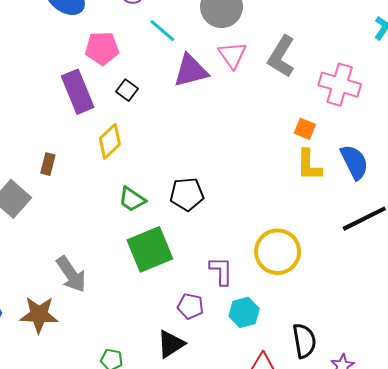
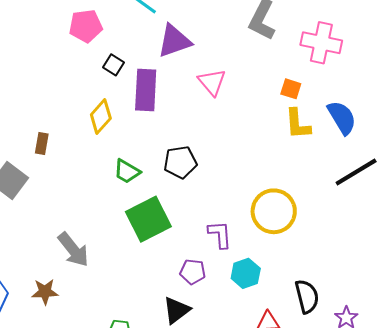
pink triangle: (232, 55) -> (212, 82), moved
purple rectangle: (78, 92) -> (146, 90), moved, turned 30
brown star: (39, 315) -> (45, 292), size x0.7

